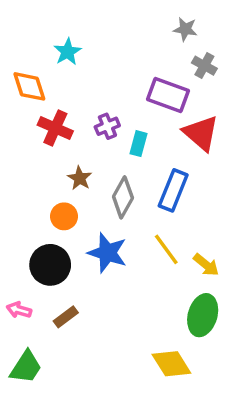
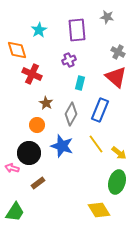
gray cross: (204, 66) -> (118, 52), moved
purple rectangle: (168, 95) -> (77, 30), moved, turned 65
purple cross: (107, 126) -> (69, 60), moved
pink arrow: (19, 310) -> (12, 168), moved

